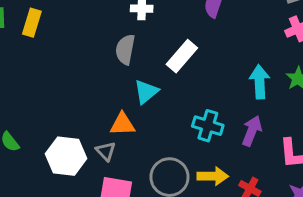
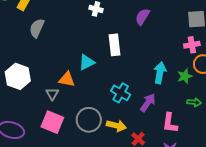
gray semicircle: (125, 49) -> (37, 28), moved
white rectangle: (182, 56) -> (114, 45), turned -60
white hexagon: (66, 156) -> (18, 76), moved

